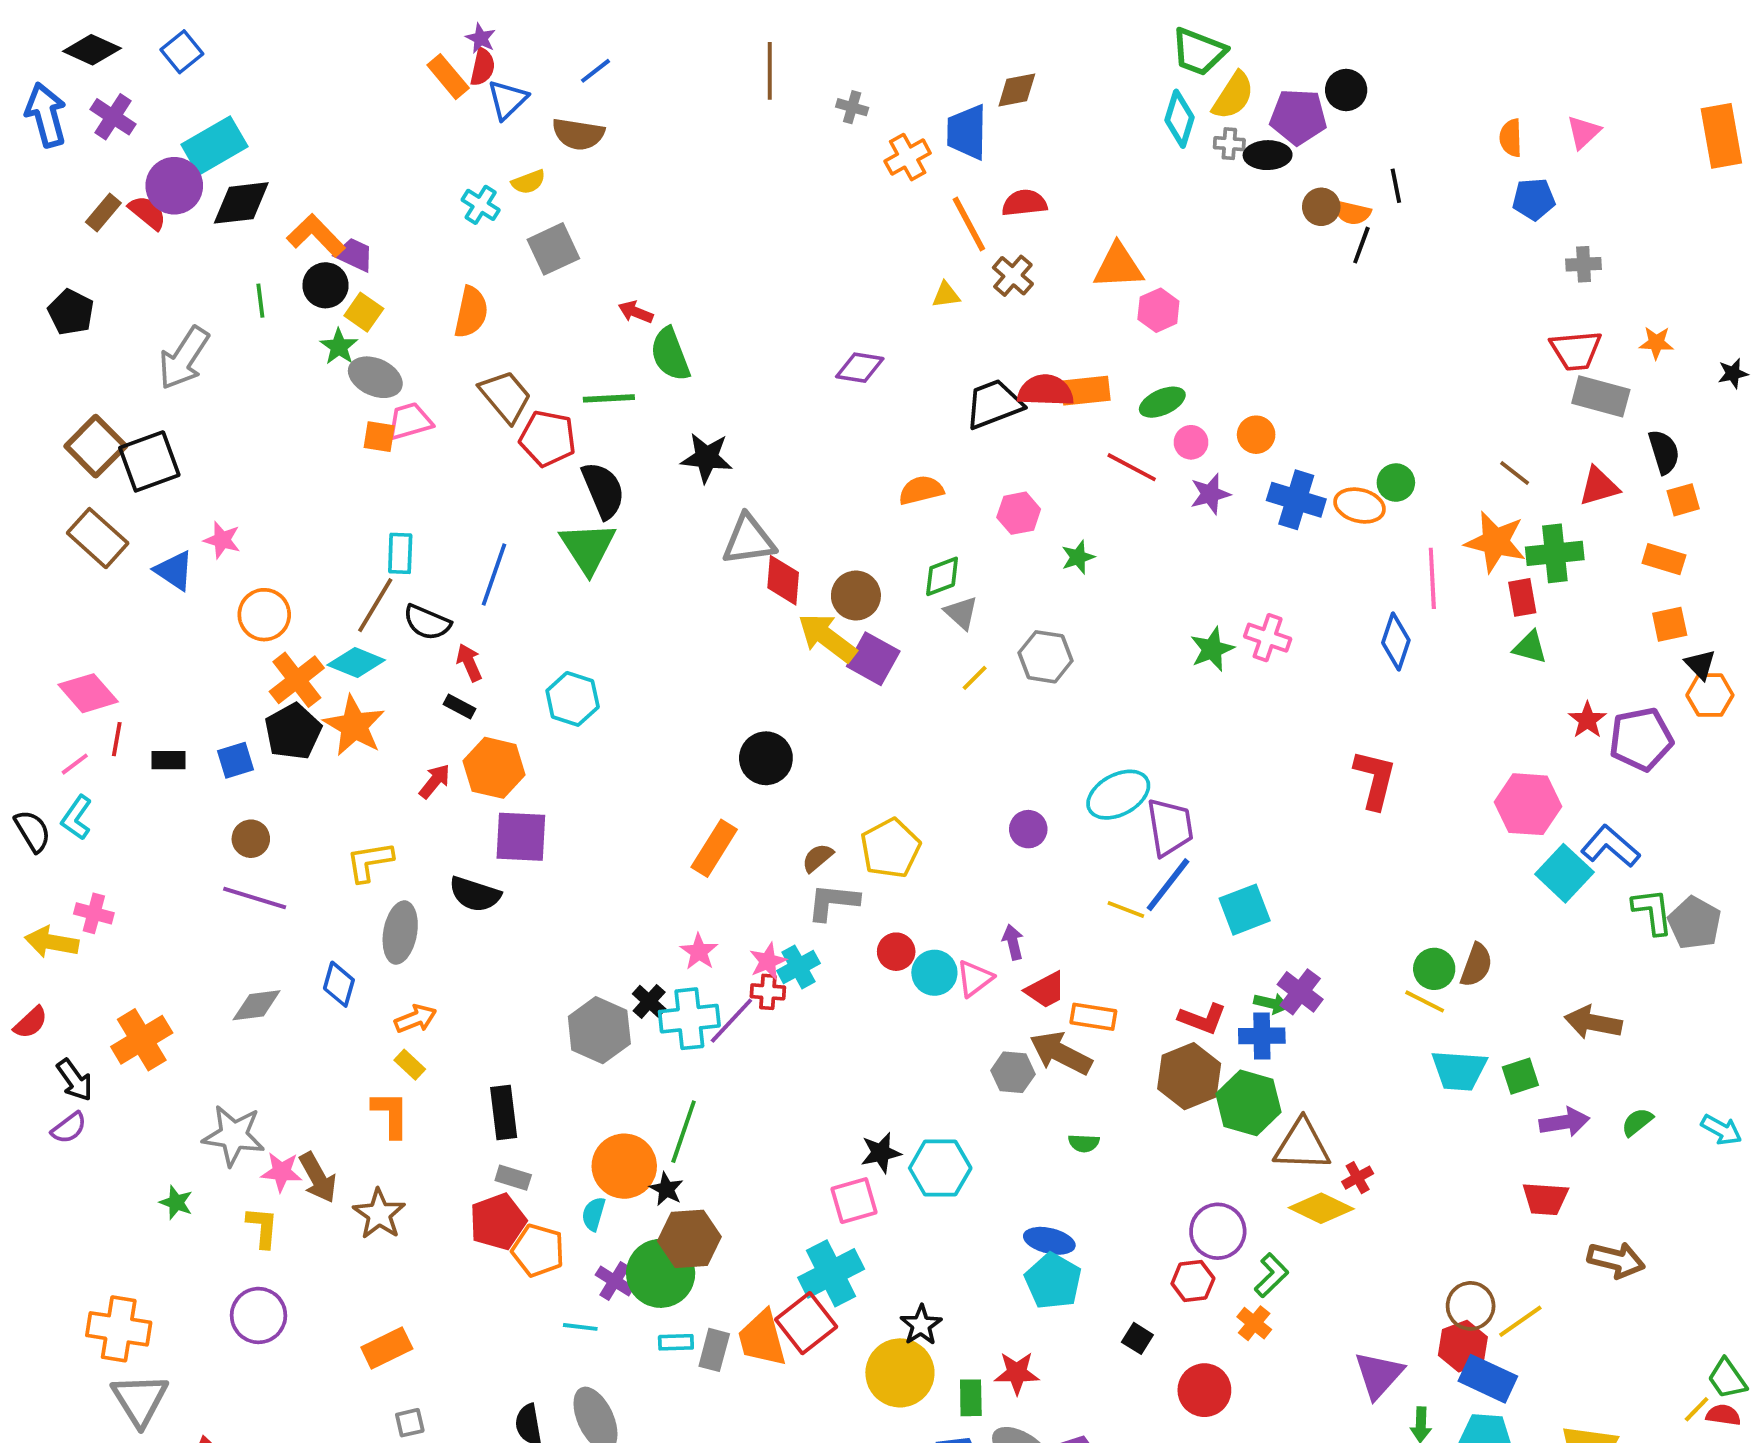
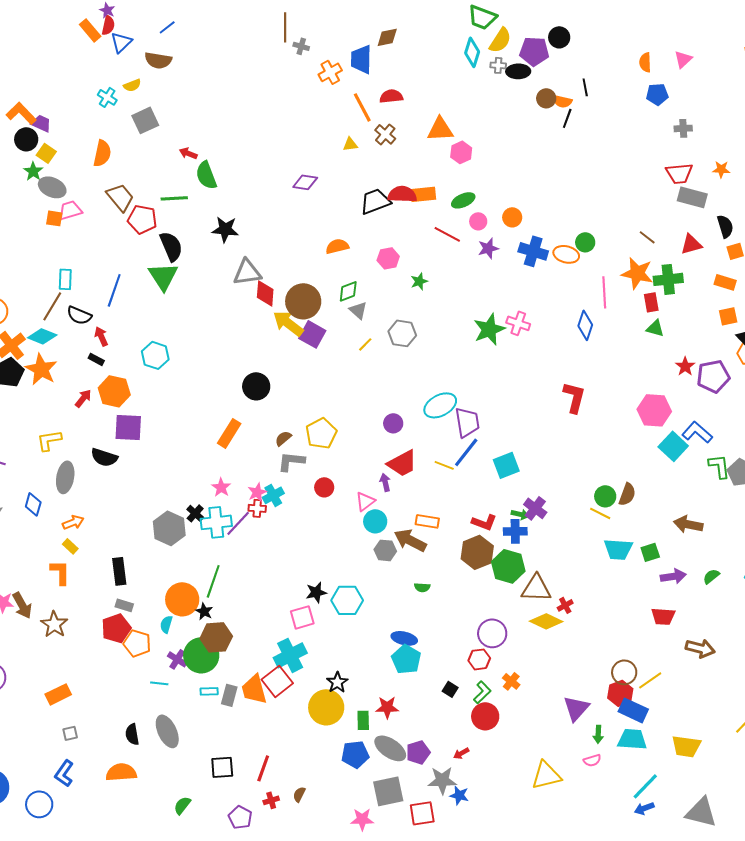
brown line: (770, 71) -> (285, 27), moved
brown circle: (856, 596) -> (303, 301), size x1.4
green star: (1212, 649) -> (489, 329), size x1.4
cyan circle: (934, 973) -> (375, 521), moved
red trapezoid: (1045, 990) -> (402, 463), moved, size x1.4
green L-shape: (1271, 1275) -> (482, 692), moved

